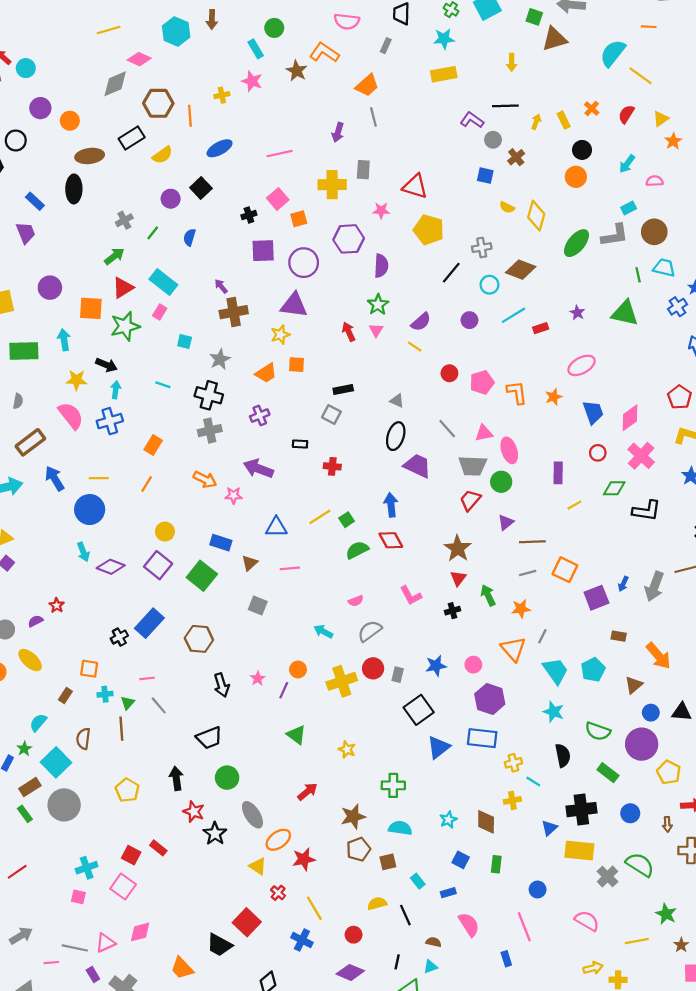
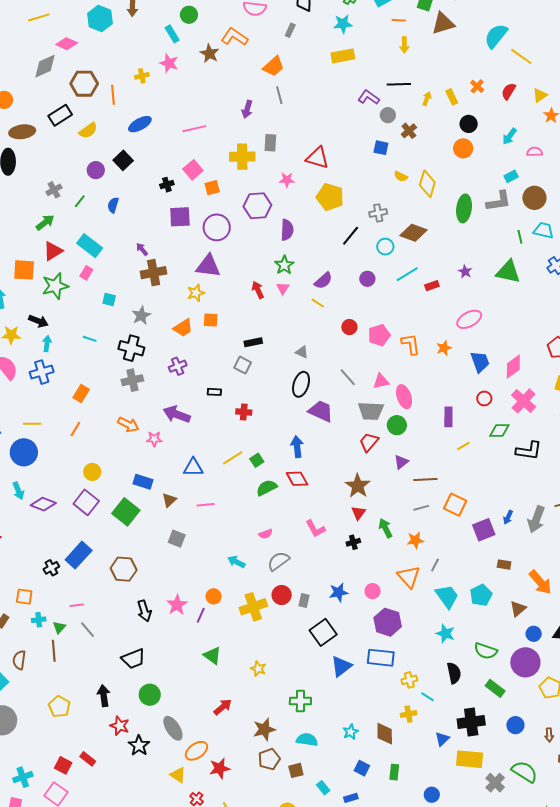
orange line: (649, 27) -> (399, 20), moved
green ellipse: (576, 243) -> (464, 208), turned -32
pink star: (258, 679) -> (177, 605), size x1.5

